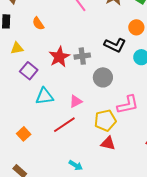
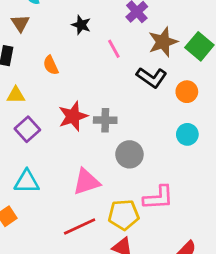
black L-shape: (115, 45) -> (152, 77), moved
cyan triangle: (44, 96) -> (27, 182), moved
pink triangle: (76, 101) -> (86, 182), size x1.5
red line: (64, 125) -> (80, 226), moved

